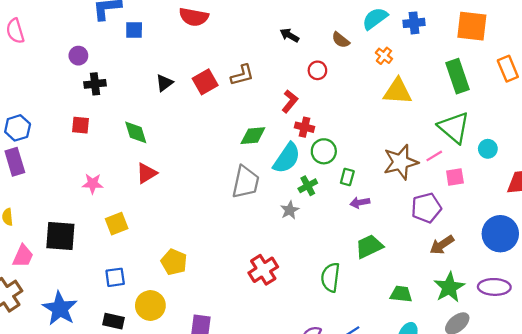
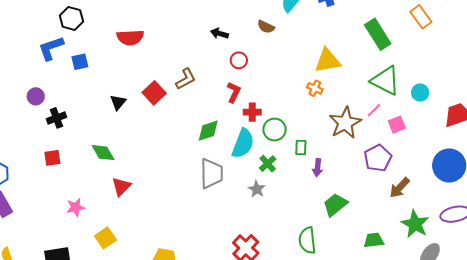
orange cross: (384, 56) -> (315, 88), moved
red circle: (317, 70) -> (239, 60), moved
purple arrow: (360, 203) -> (317, 168), turned -60

